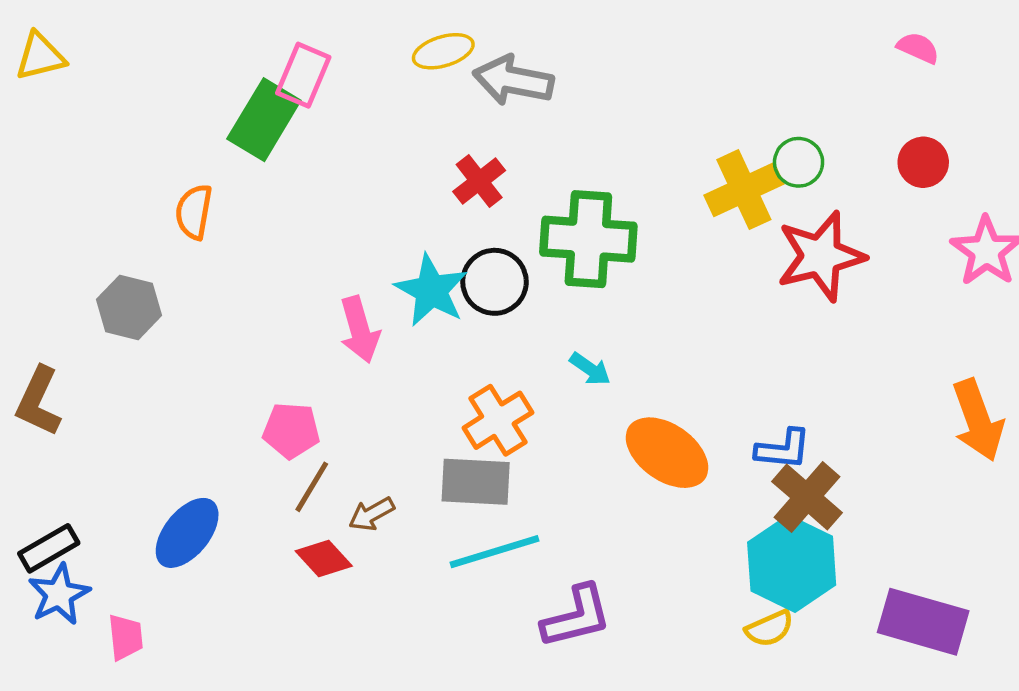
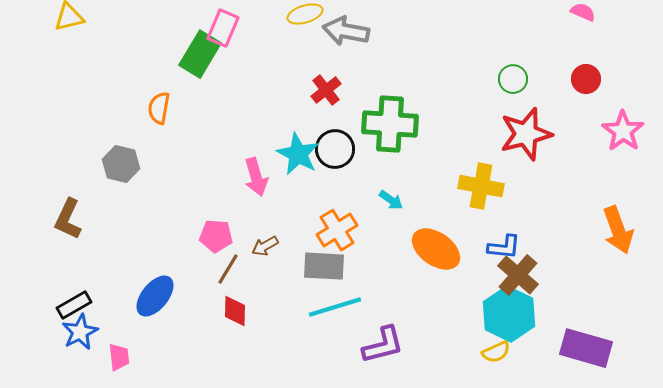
yellow cross: (744, 190) -> (481, 186), moved, turned 36
brown arrow: (372, 514) -> (265, 246), moved
red diamond: (324, 559) -> (235, 311), turned 44

